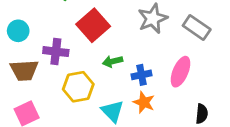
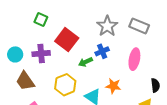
purple cross: (56, 52) -> (41, 54), moved
brown trapezoid: (24, 70) -> (25, 81), turned 70
blue cross: (142, 75) -> (102, 51), moved

